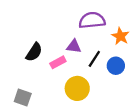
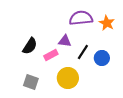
orange star: (120, 36) -> (107, 23), moved
gray square: (23, 98) -> (31, 82), moved

